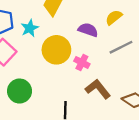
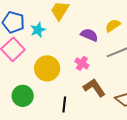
yellow circle: (56, 50) -> (47, 68), moved
green circle: (20, 91) -> (23, 96), moved

